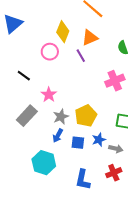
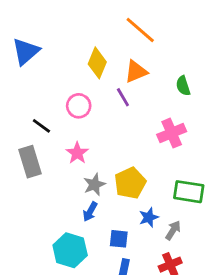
pink circle: (50, 52) -> (79, 106), moved
gray rectangle: (27, 116) -> (30, 162), moved, turned -60
blue square: (78, 143) -> (119, 239), moved
gray arrow: (116, 149) -> (173, 230), turned -72

